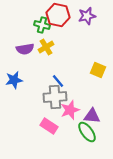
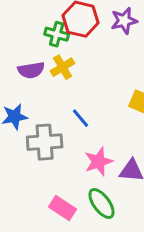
gray cross: (55, 97) -> (45, 142), moved
pink rectangle: (49, 126) -> (63, 208), moved
green ellipse: (87, 132) -> (101, 203), moved

